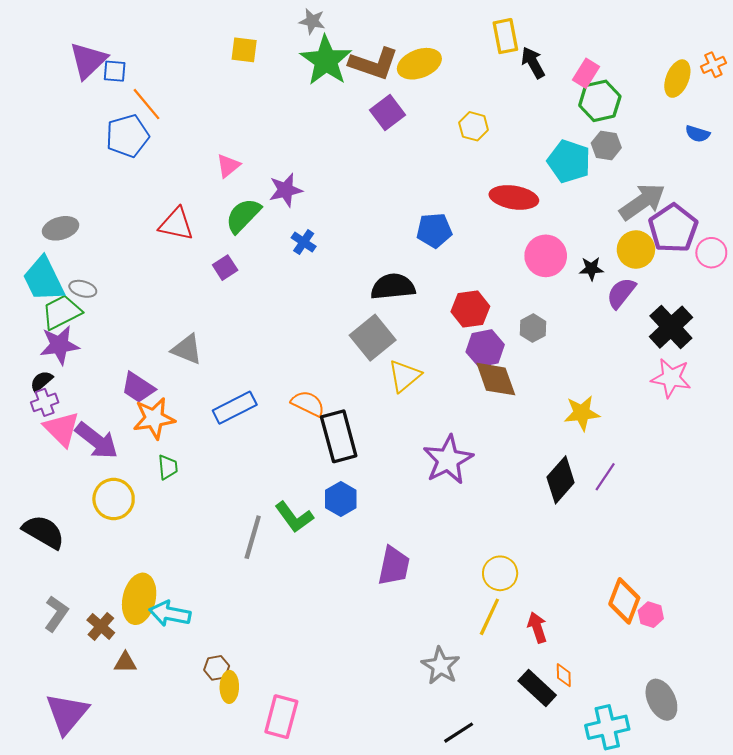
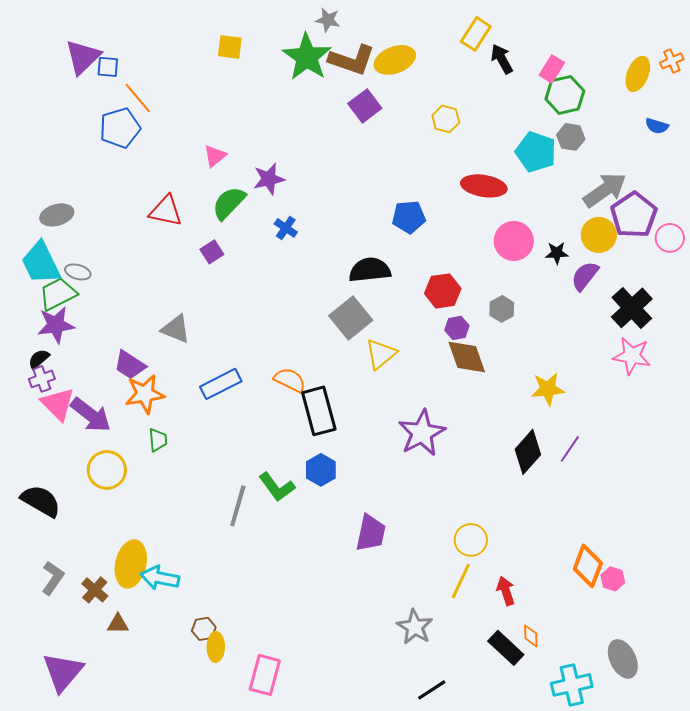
gray star: (312, 21) -> (328, 20), moved
yellow rectangle: (505, 36) -> (476, 34), turned 44
purple hexagon: (485, 348) -> (457, 328), size x0.7

